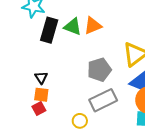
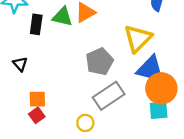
black rectangle: (49, 30) -> (36, 24), size x0.7
black triangle: (41, 78) -> (20, 64), moved

